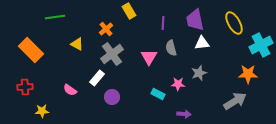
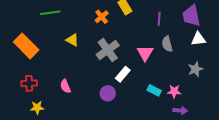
orange cross: (106, 29) -> (102, 17), moved
white rectangle: (97, 78) -> (123, 74), moved
pink star: (178, 84) -> (174, 91), moved
red cross: (25, 87) -> (29, 83), moved
pink semicircle: (70, 90) -> (65, 86), turned 32

